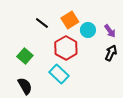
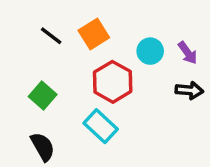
orange square: (70, 20) -> (94, 34), moved
black line: (42, 23) -> (51, 36), moved
black arrow: (111, 53) -> (189, 90), turned 70

